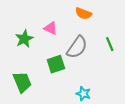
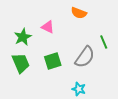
gray semicircle: (77, 47) -> (85, 57), moved
green trapezoid: (22, 82) -> (21, 63), moved

